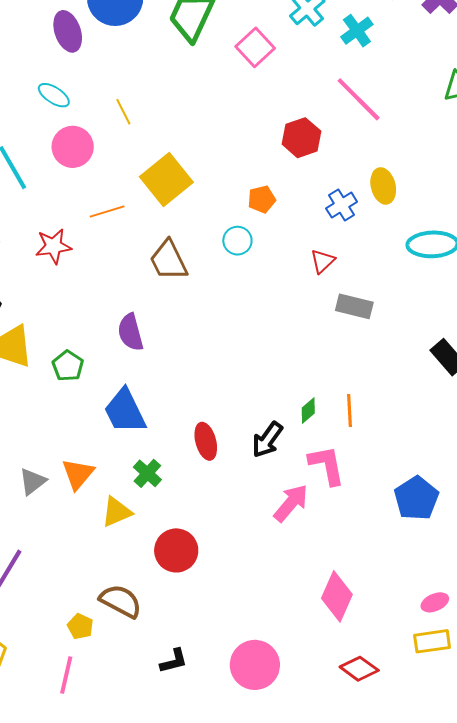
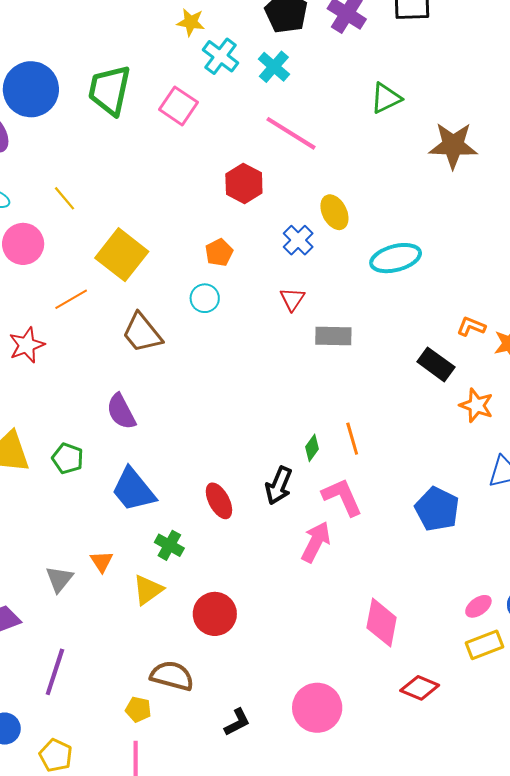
orange triangle: (78, 474) -> (102, 561), size x0.7

